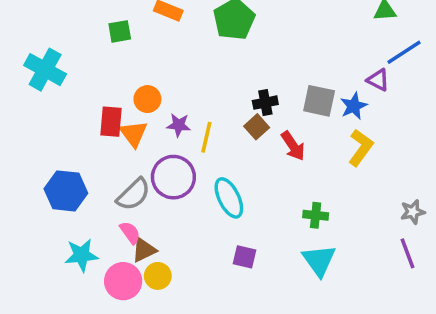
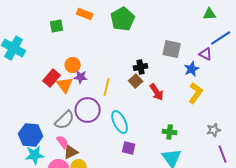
gray square: (319, 101) -> (172, 49), moved
red rectangle: (111, 122) -> (52, 78), turned 36
purple star: (179, 125) -> (81, 77), moved
blue hexagon: (66, 191) -> (31, 135), moved
gray star: (413, 212) -> (214, 130), moved
purple square: (244, 257) -> (129, 148), moved

